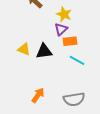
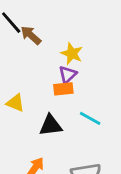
orange rectangle: (70, 41) -> (63, 89), moved
black triangle: (44, 51) -> (51, 125), moved

